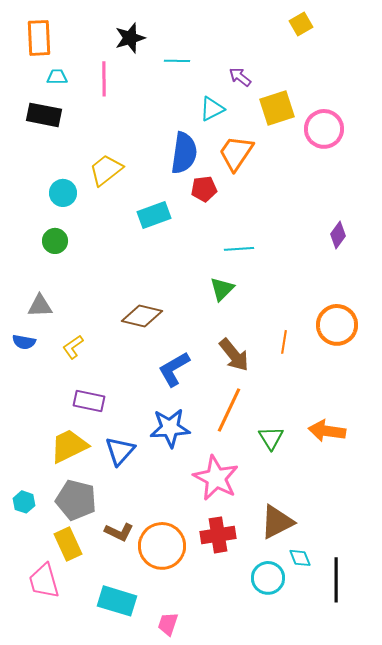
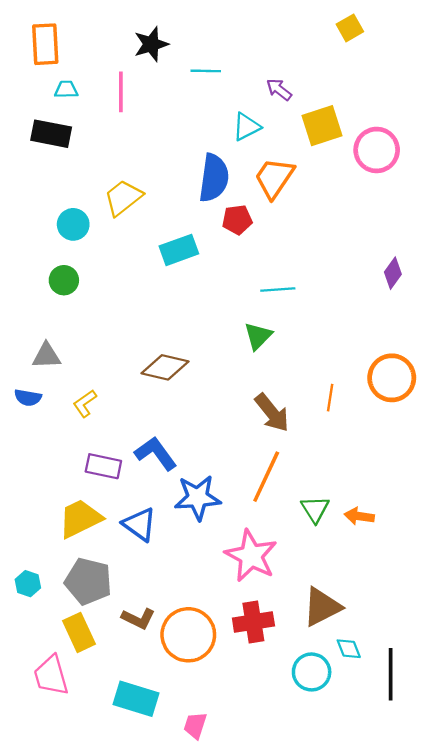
blue L-shape: (174, 369) -> (156, 453), moved, turned 84
orange arrow: (327, 431) -> (359, 516), moved, size x0.7
blue triangle: (120, 451) -> (139, 524), turned -36

